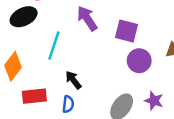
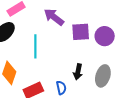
purple square: (126, 31) -> (81, 32), moved
black arrow: (73, 80) -> (78, 72), moved, turned -112

